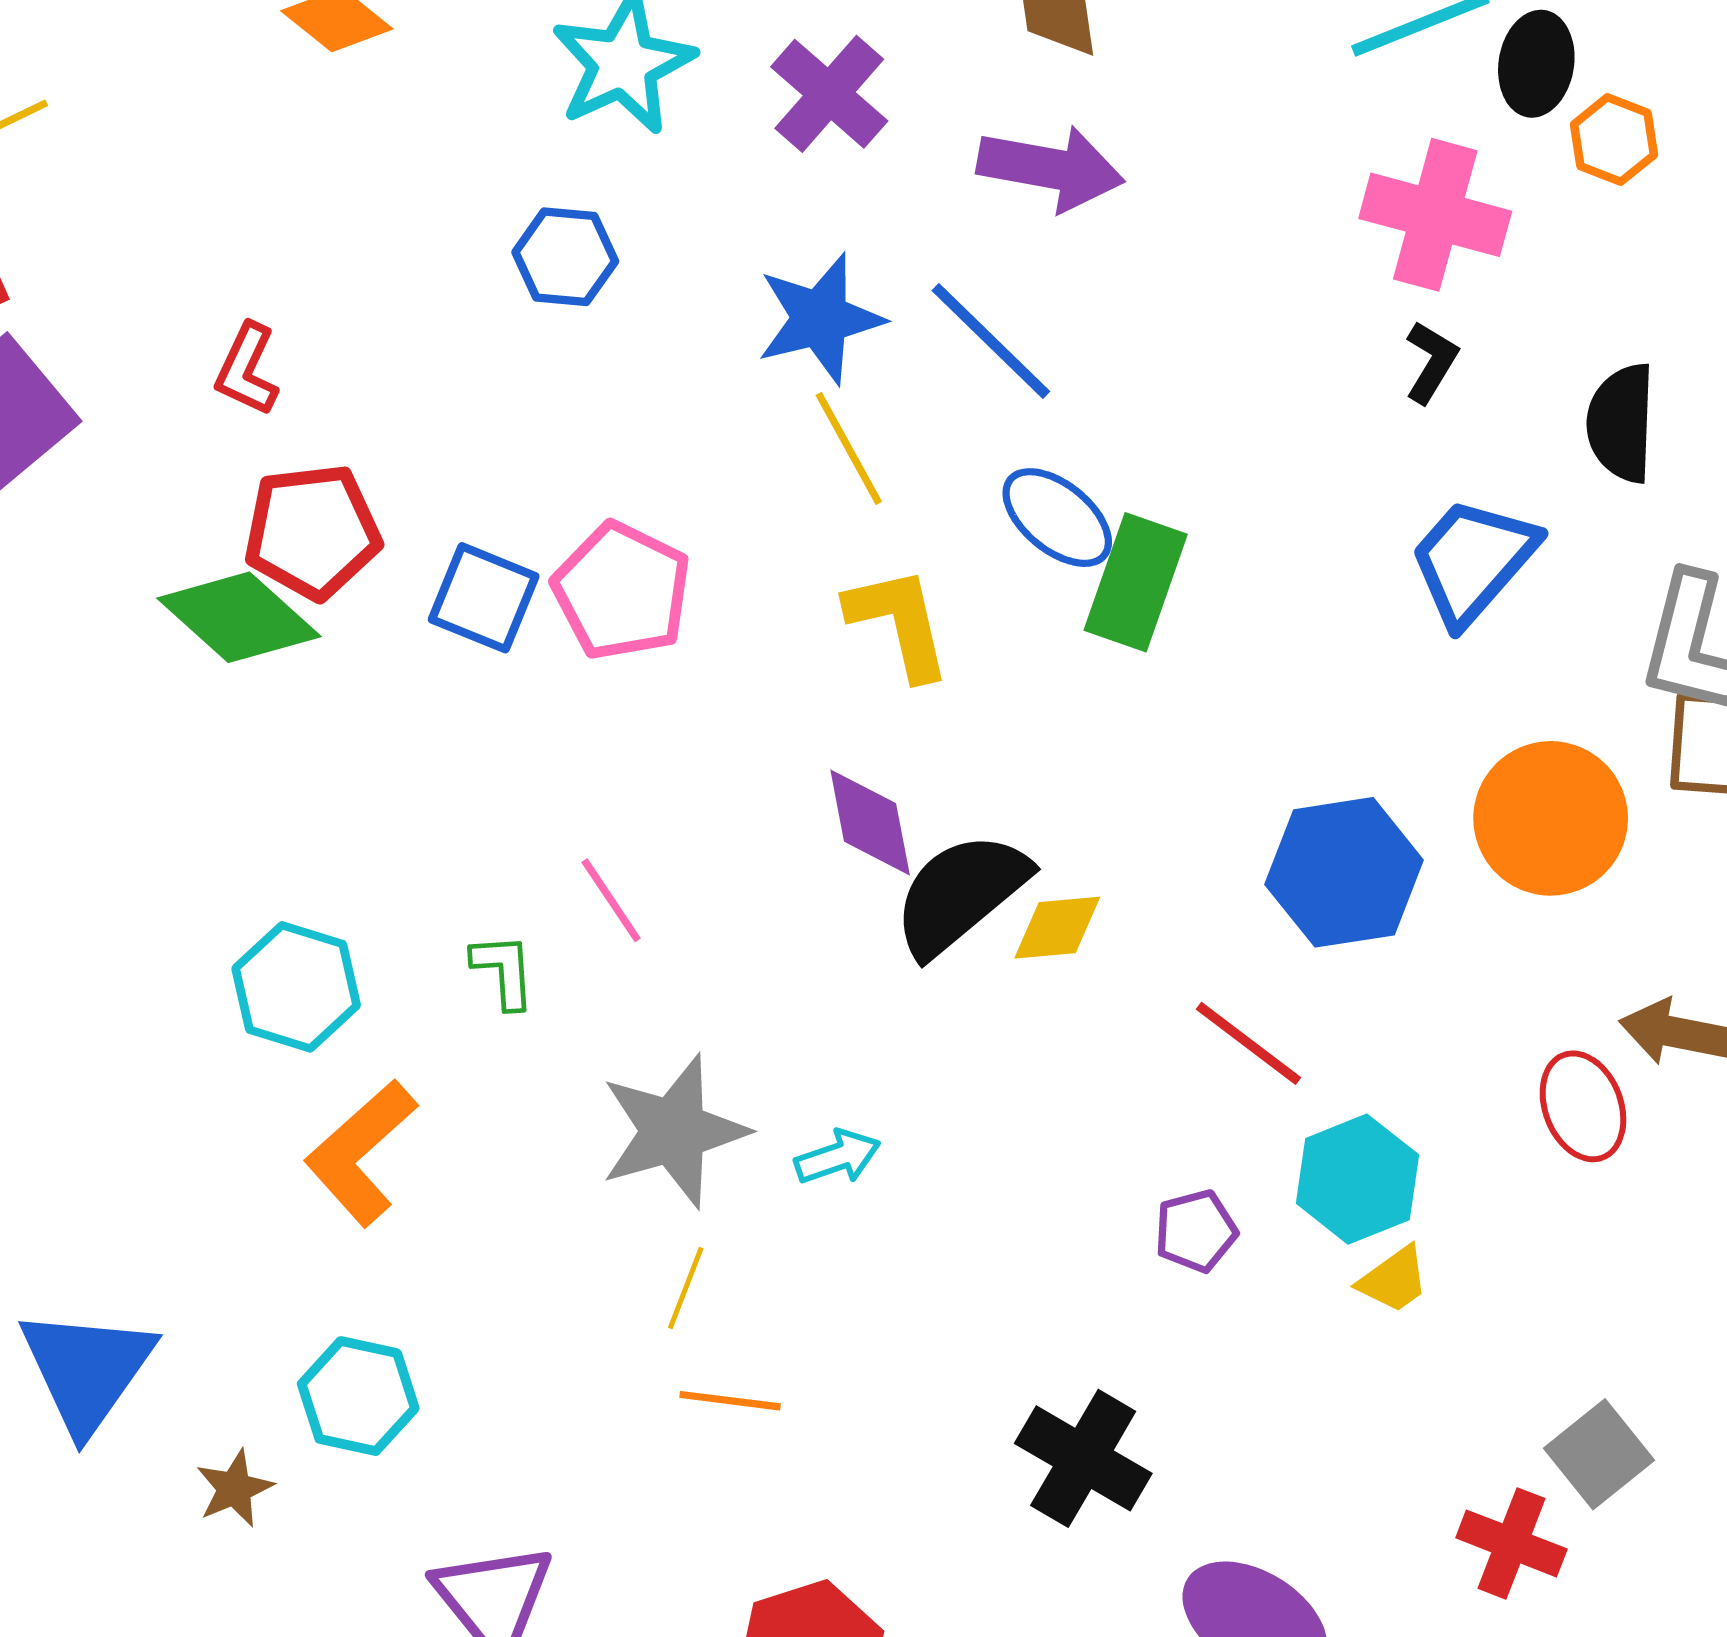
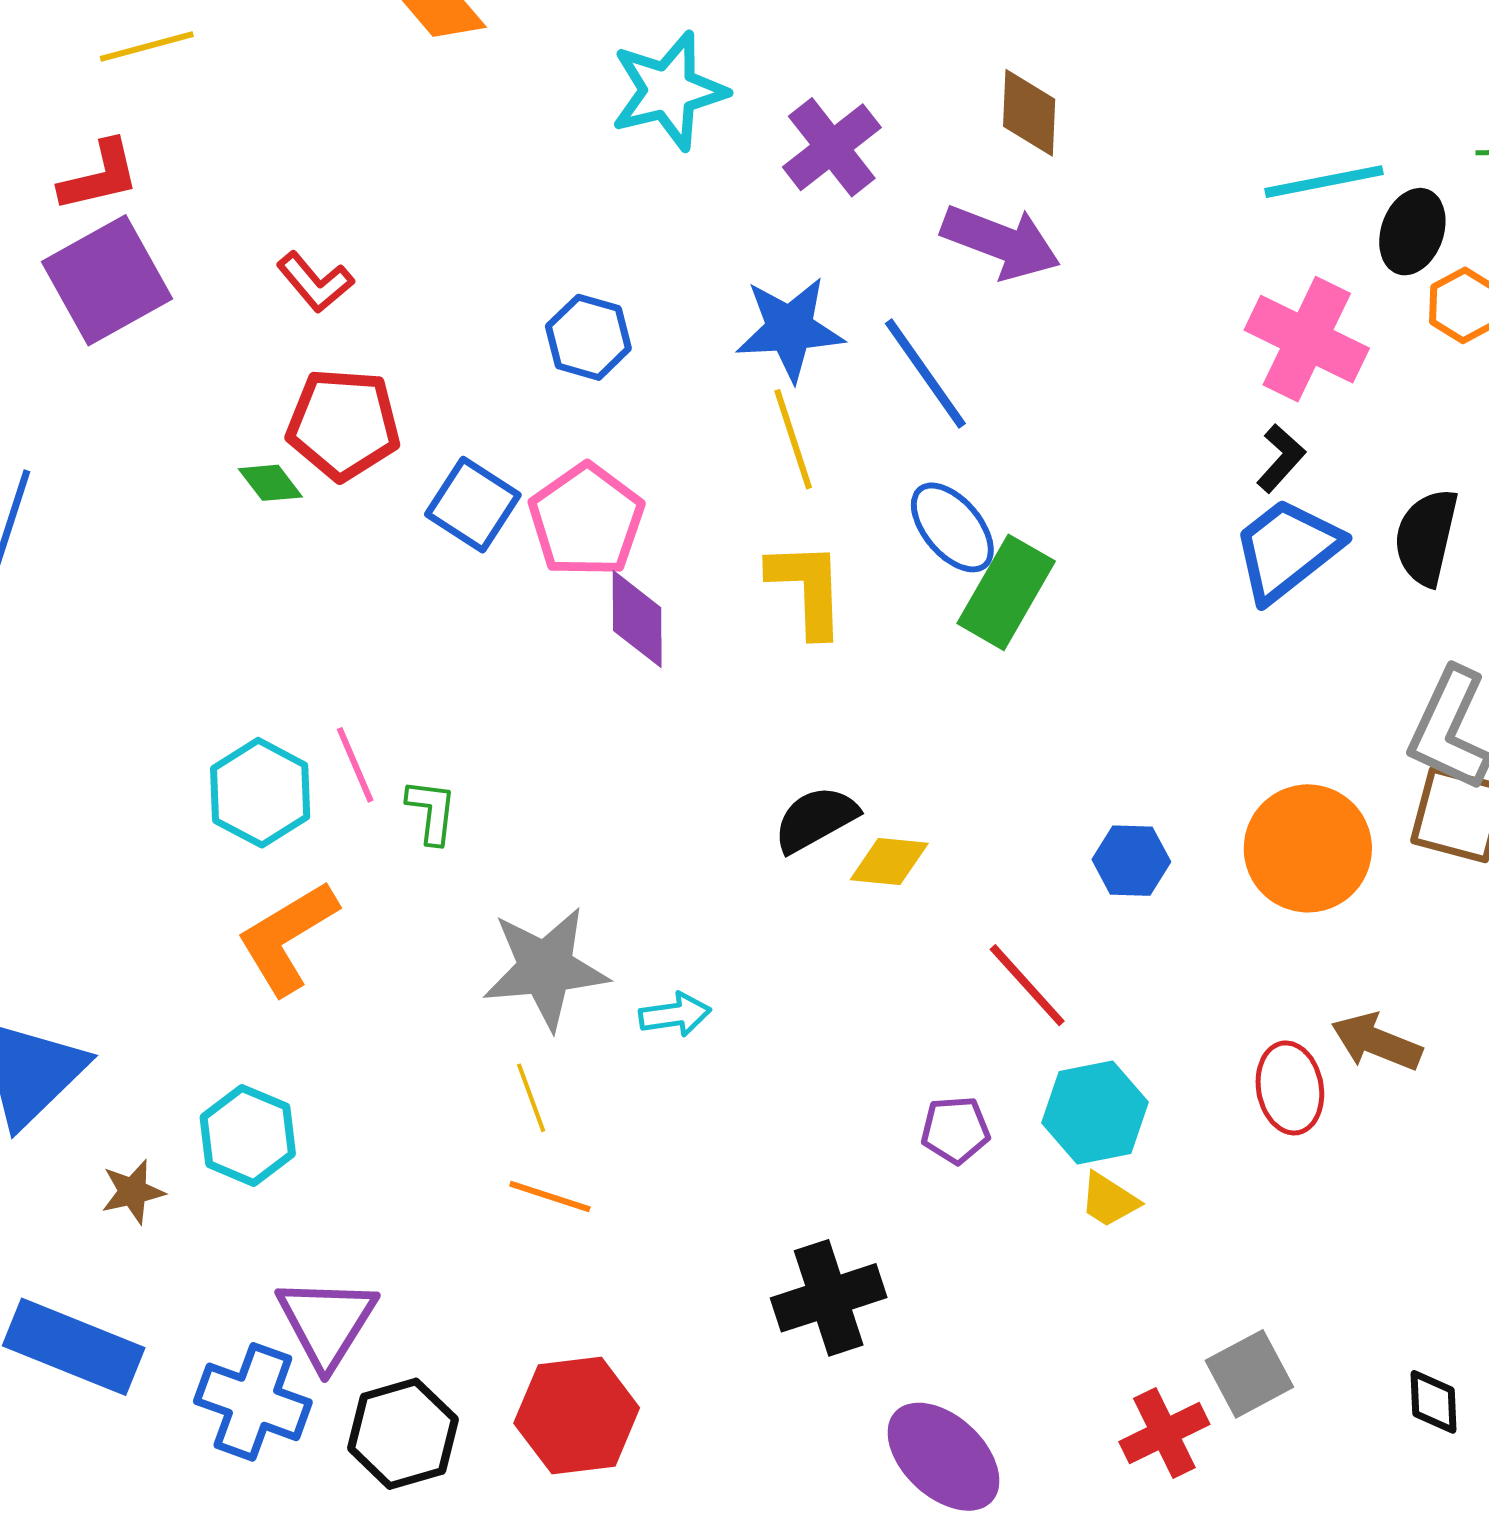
blue hexagon: (565, 257) -> (588, 337), moved
red L-shape: (247, 370) -> (315, 282), turned -76
blue trapezoid: (1473, 561) -> (1287, 550), moved
green diamond: (239, 617) -> (270, 483), size x0.5
purple diamond: (870, 822) -> (637, 619), moved
blue hexagon: (1344, 872) -> (1131, 861), size x0.6
black semicircle: (960, 894) -> (816, 819), size x0.7
pink line: (611, 900) -> (355, 765), moved
yellow trapezoid: (1394, 1280) -> (1109, 1200), turned 58
yellow line: (686, 1288) -> (531, 1098), turned -52
black cross: (1083, 1458) -> (829, 1298), turned 31
red cross: (1511, 1543) -> (1164, 1433), turned 32

